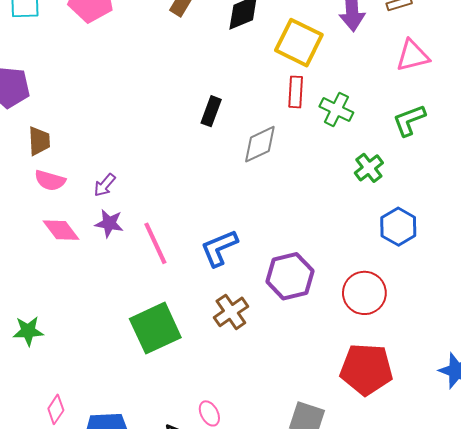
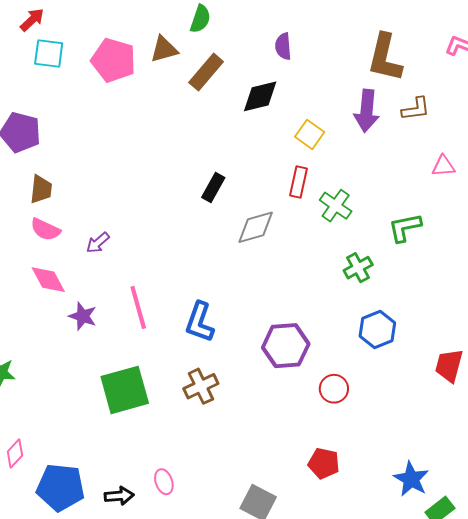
yellow square: (299, 43) -> (310, 134), size x0.6
pink triangle: (413, 56) -> (443, 166), moved, size x0.7
purple star: (109, 223) -> (83, 316), moved
blue L-shape: (219, 248) -> (200, 322), turned -57
purple hexagon: (290, 276) -> (286, 346), moved
red circle: (364, 293) -> (334, 389), size x0.7
red pentagon: (366, 369) -> (324, 463), size x0.6

